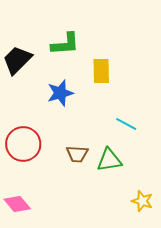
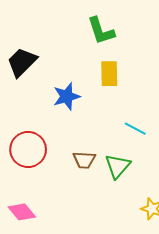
green L-shape: (65, 44) -> (101, 31), moved, turned 76
green triangle: (109, 160) -> (118, 166), turned -40

